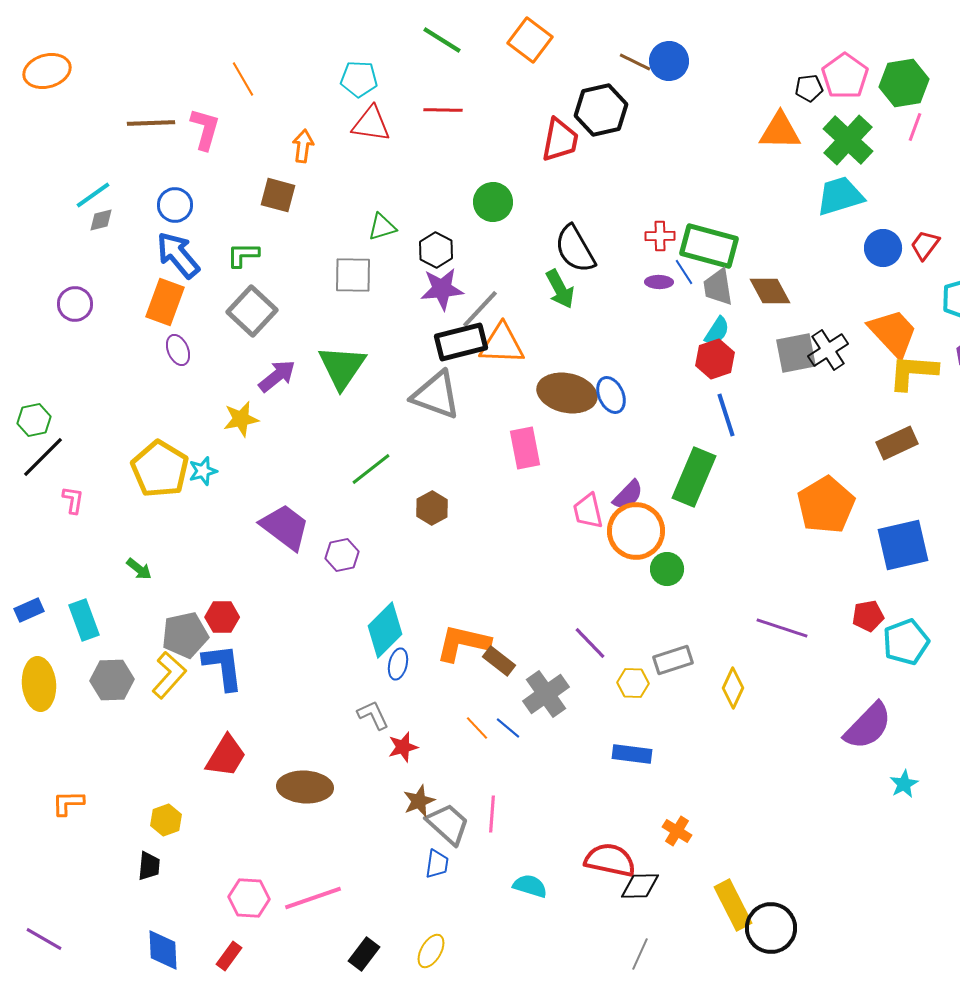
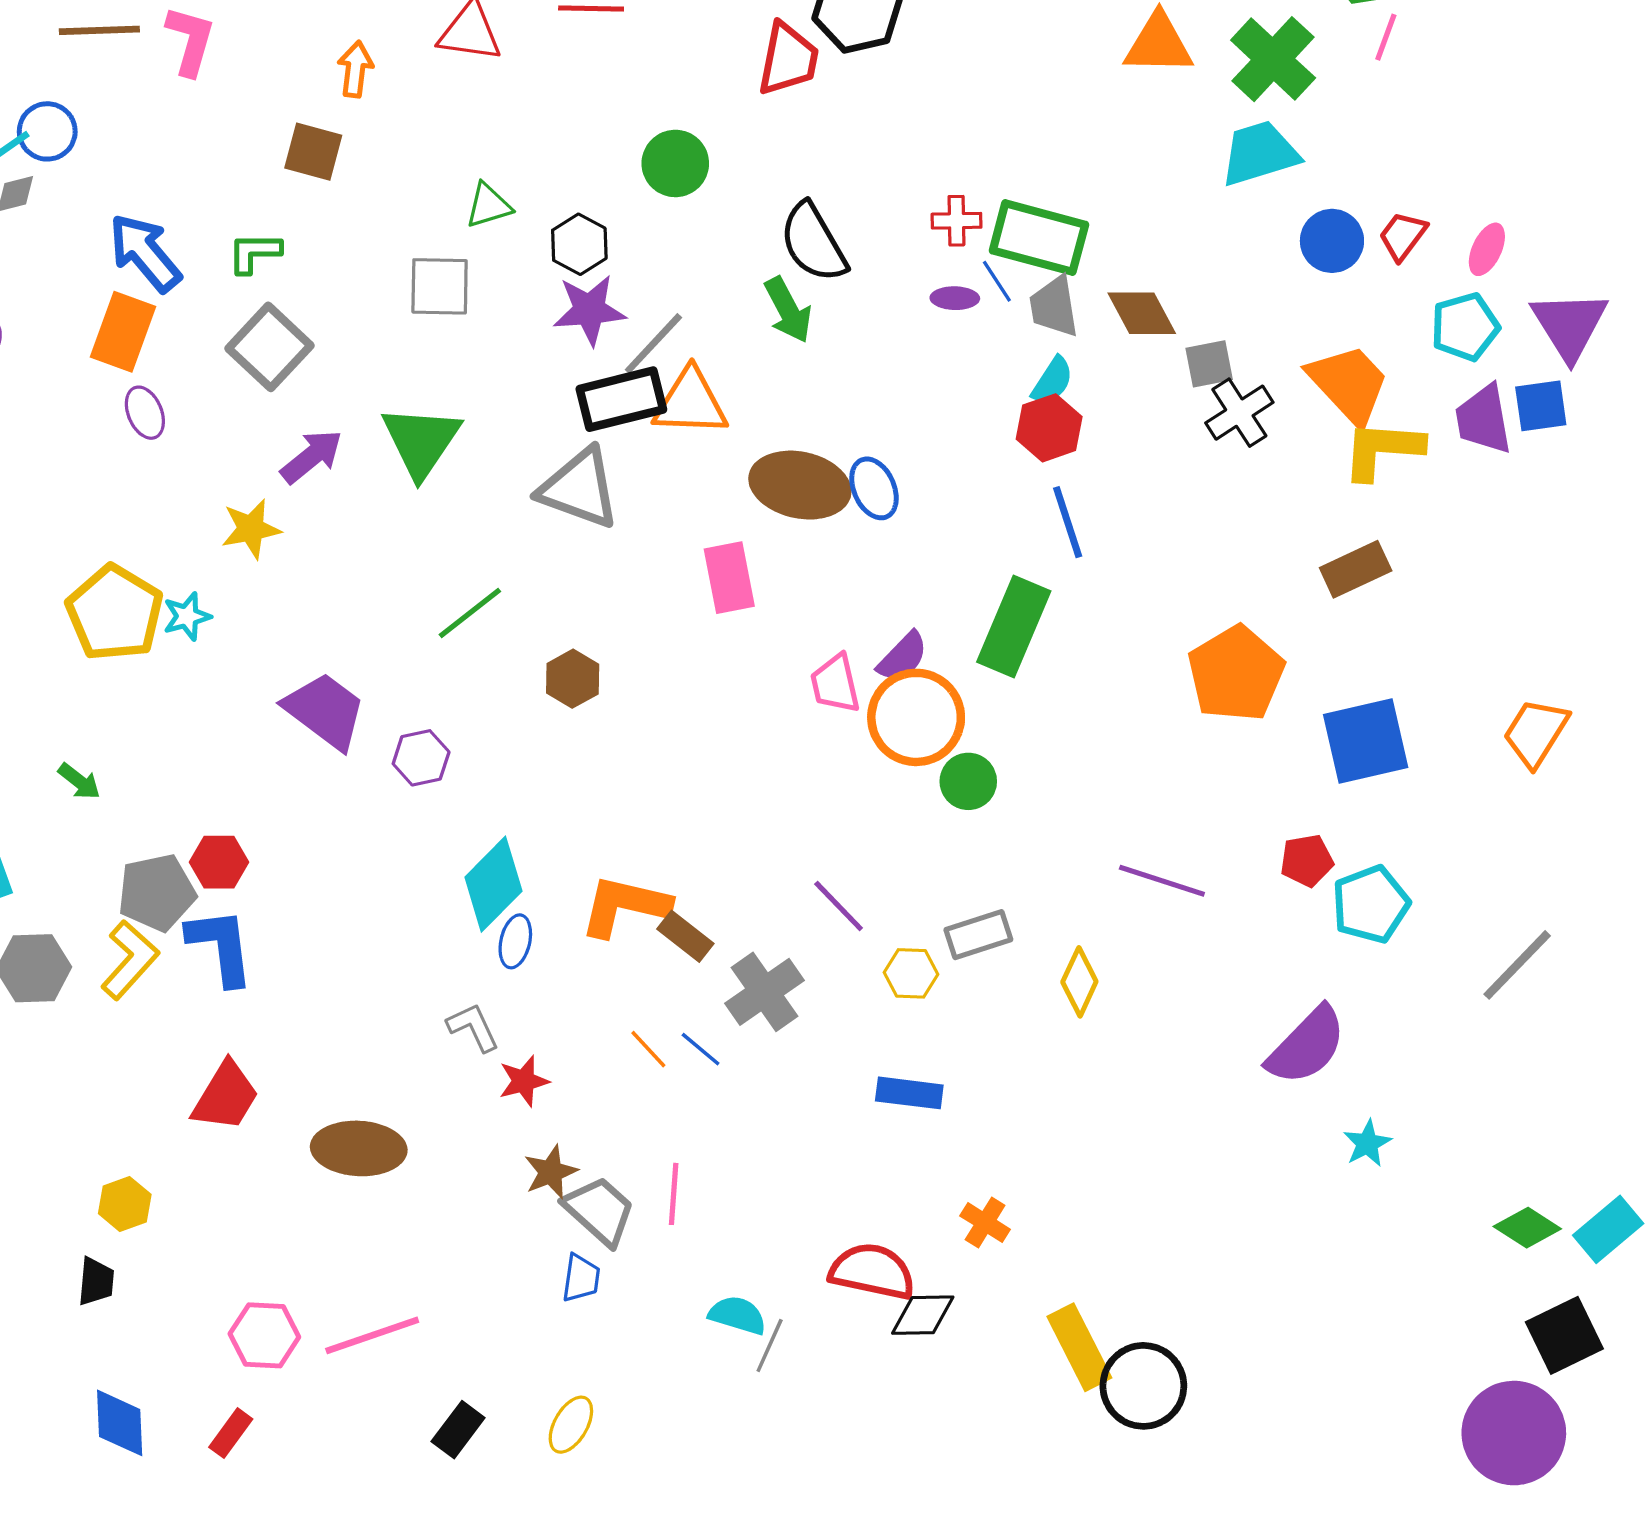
blue circle: (175, 205) -> (47, 131), moved
gray square: (796, 353) -> (1209, 364), moved, size x0.7
gray line: (640, 954) -> (770, 1345), moved

